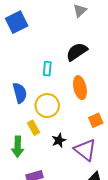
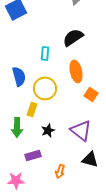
orange square: (96, 120) -> (91, 94), moved, turned -32
yellow rectangle: (34, 128) -> (32, 109), turned 48
black star: (59, 140) -> (48, 130), moved

